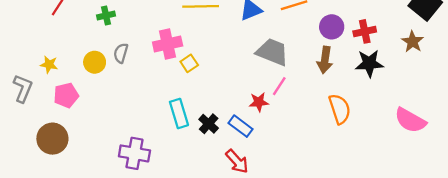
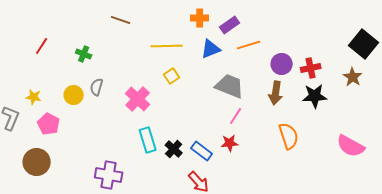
green cross: (106, 15) -> (84, 54), turned 35
pink cross: (168, 44) -> (138, 99), moved, turned -35
yellow square: (189, 63) -> (172, 76), moved
pink pentagon: (66, 95) -> (49, 124), turned -30
red star: (259, 102) -> (230, 143), moved

